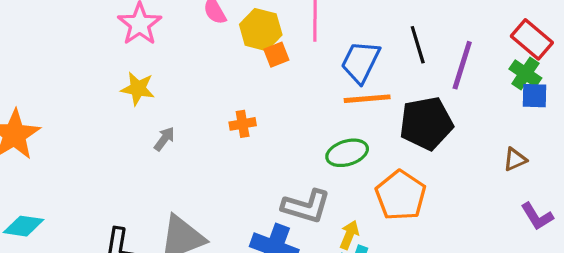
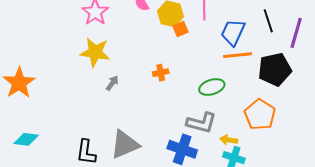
yellow star: (138, 89) -> (95, 52), size x1.4
green ellipse: (347, 153) -> (212, 87), moved
yellow arrow: (349, 235) -> (229, 140), turned -102

